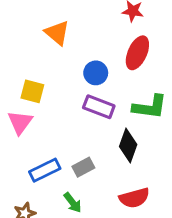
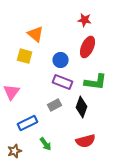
yellow square: (32, 91) -> (25, 56), moved
gray rectangle: (83, 167) -> (55, 105), moved

